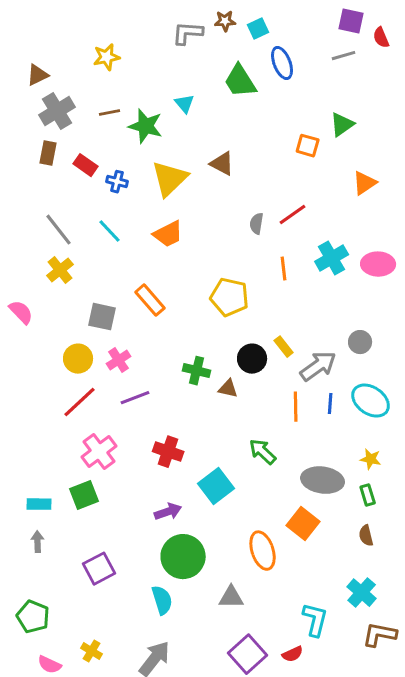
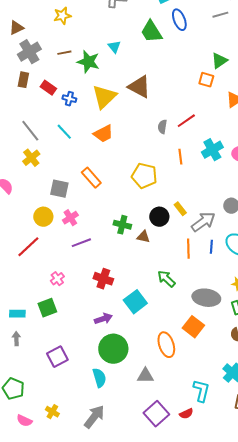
orange square: (308, 146) -> (206, 80), moved
brown triangle: (222, 164) -> (139, 87), size x1.4
red line: (80, 402) -> (28, 247), moved
pink cross: (99, 452) -> (57, 279), size x0.6

